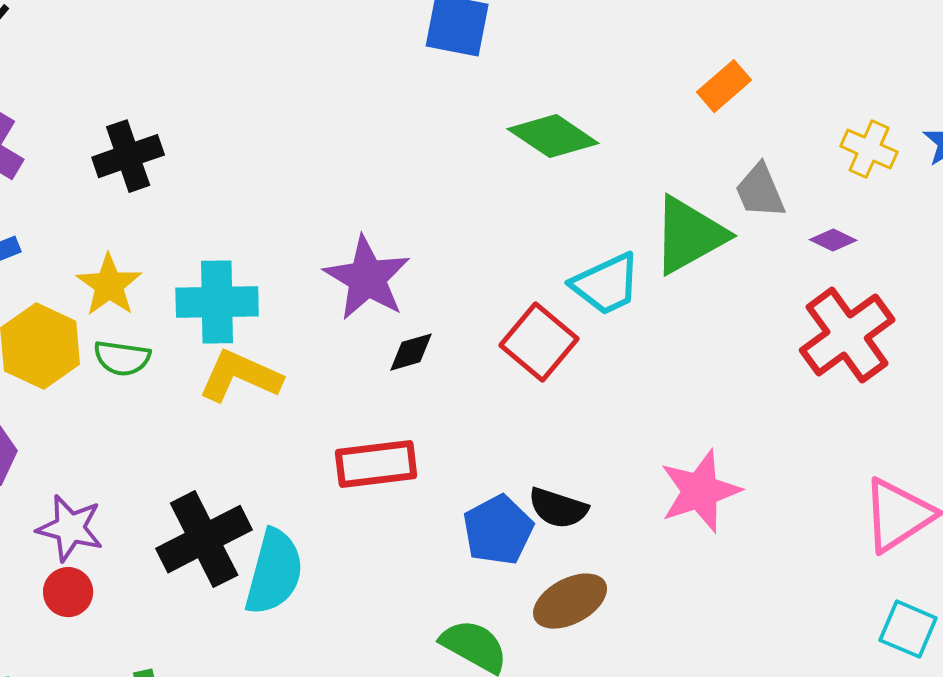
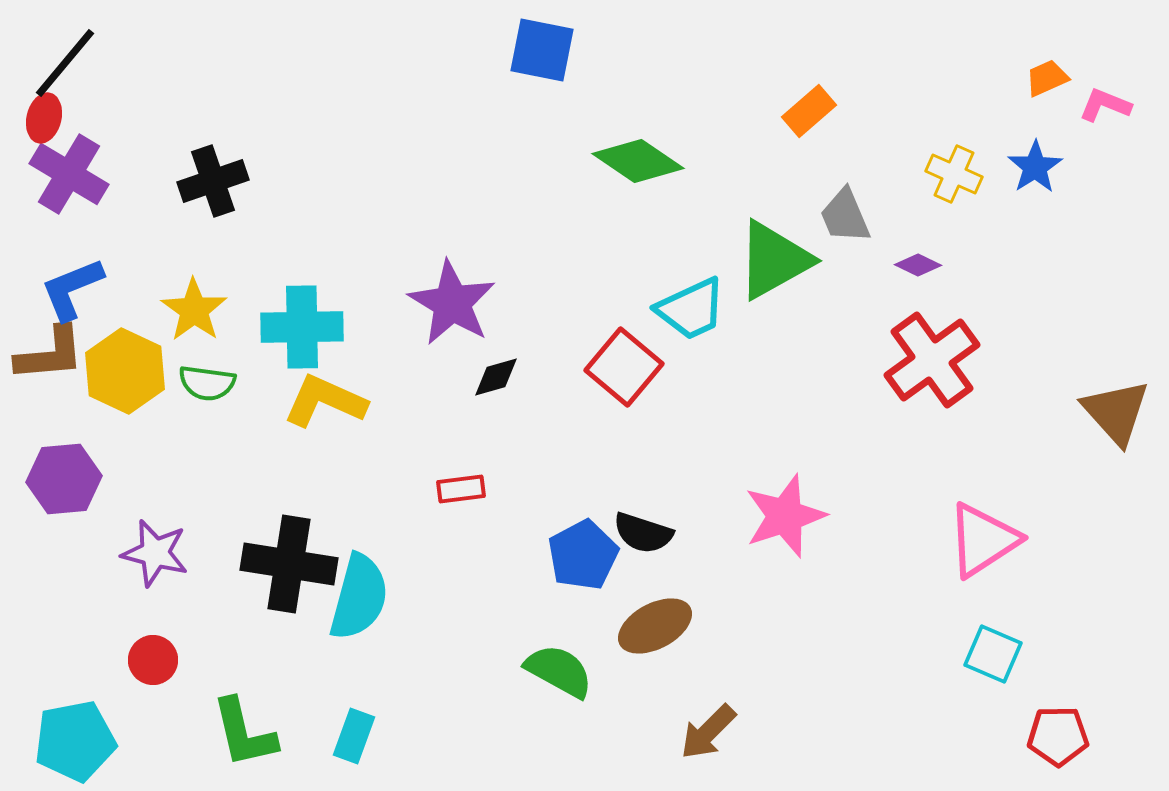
red rectangle: (376, 464) -> (461, 489), size x0.6
black cross: (204, 539) -> (289, 564), turned 36
red circle: (68, 592) -> (153, 660), moved

